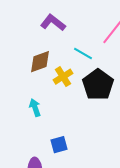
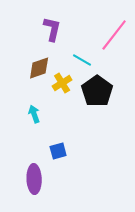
purple L-shape: (53, 23) -> (52, 29), turned 65

